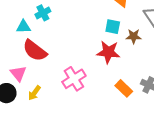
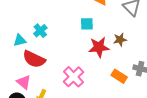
cyan cross: (43, 13) -> (40, 31), moved
cyan square: (113, 27) -> (87, 24), moved
brown star: (134, 36) -> (120, 40), moved

